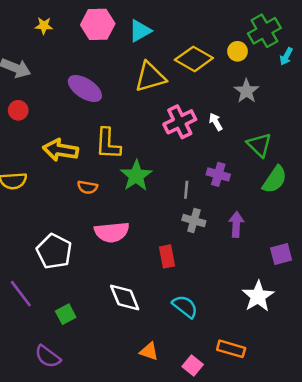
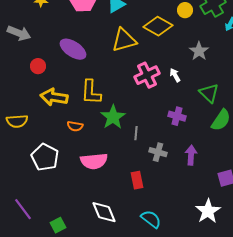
yellow circle: (237, 51) -> (185, 10), moved
red circle: (18, 110) -> (38, 66), moved
gray line: (186, 190) -> (136, 133), moved
white pentagon: (54, 251) -> (45, 157), moved

